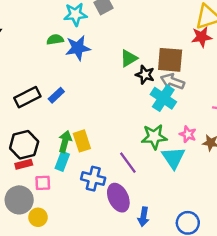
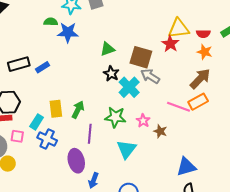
red star: (202, 37) -> (170, 44), turned 30
black star: (145, 75) -> (111, 74), moved
gray arrow: (172, 81) -> (150, 76), moved
green arrow: (65, 142) -> (78, 110), moved
cyan triangle: (173, 158) -> (126, 149), moved
purple line: (128, 163) -> (90, 134), turned 30
blue cross: (93, 179) -> (47, 139), moved

